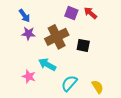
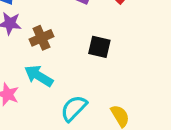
brown cross: (57, 37) -> (41, 38), moved, size x0.6

